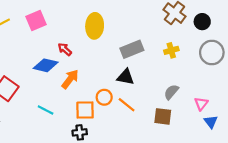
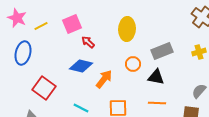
red arrow: (65, 49) -> (88, 42), moved
orange circle: (104, 97) -> (133, 64), moved
orange line: (127, 105) -> (157, 103), turned -36

